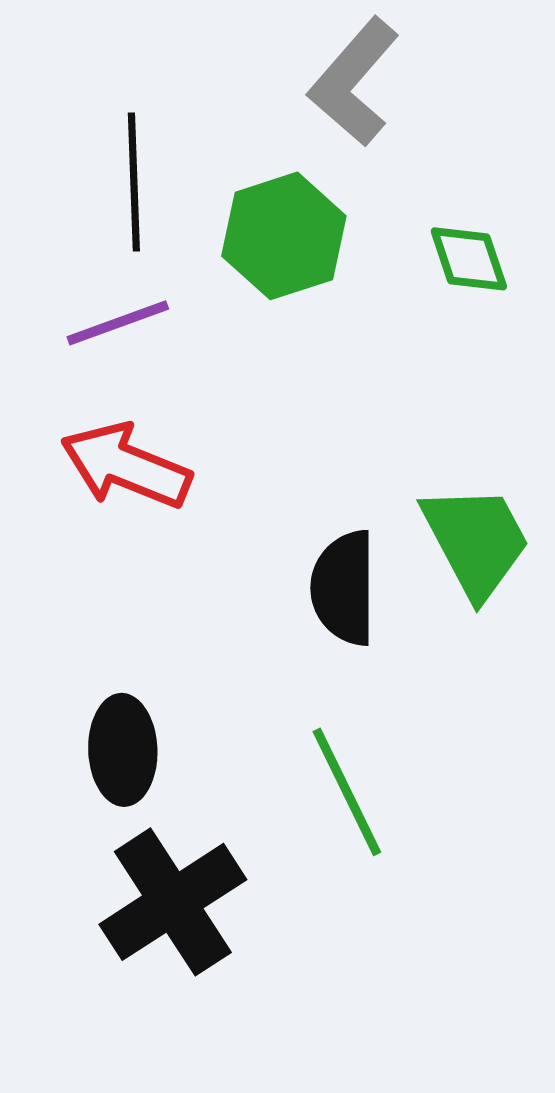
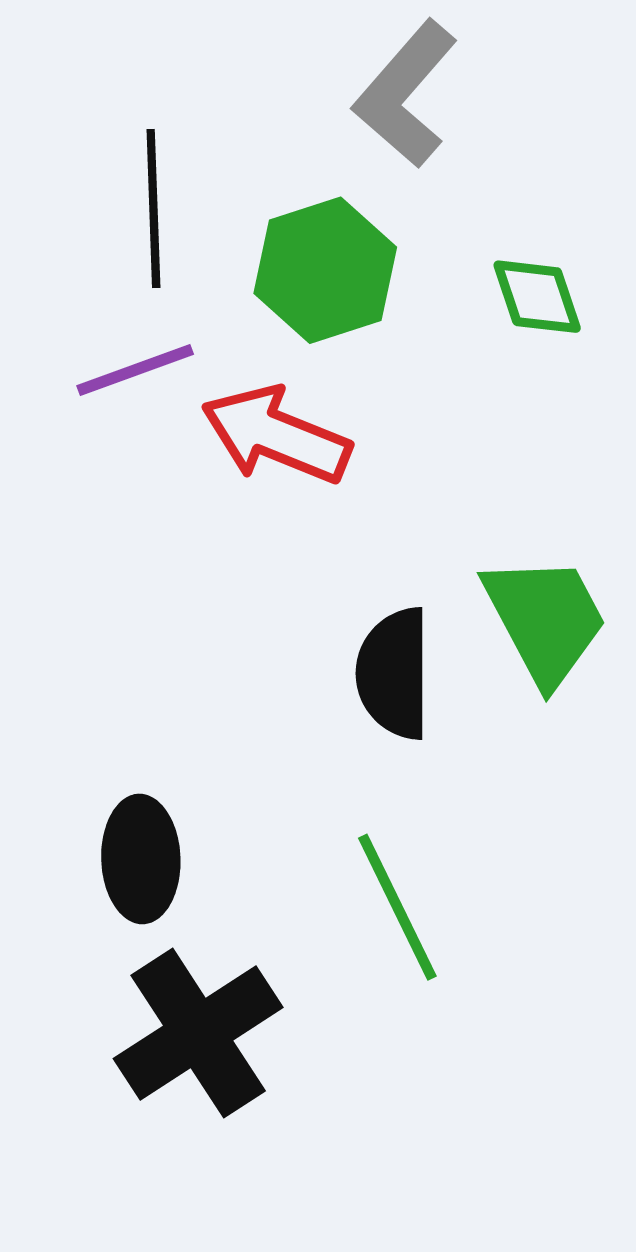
red arrow: (126, 466) -> (276, 435), moved

